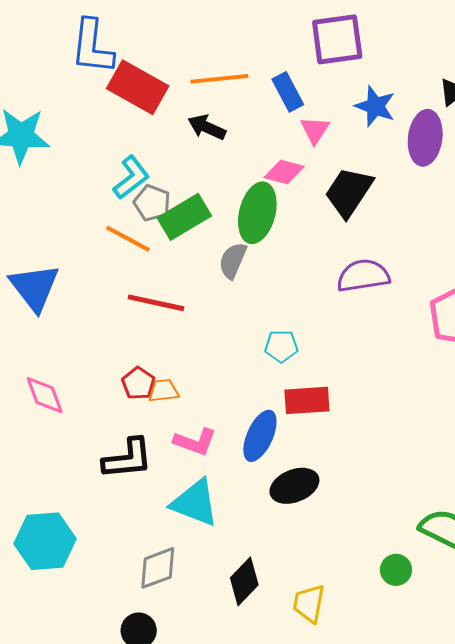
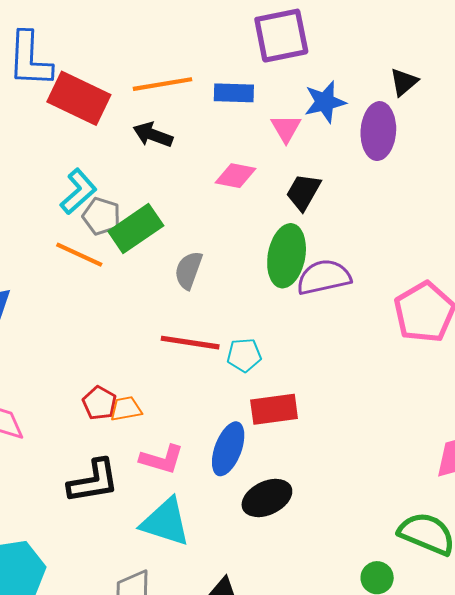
blue rectangle: (288, 92) -> (234, 93), turned -57
blue star: (375, 106) -> (325, 102), turned -30
pink triangle: (315, 130) -> (286, 128), moved
black trapezoid: (349, 192) -> (303, 192), size x0.7
green ellipse: (257, 213) -> (287, 256), moved
red line: (156, 303) -> (190, 343), moved

